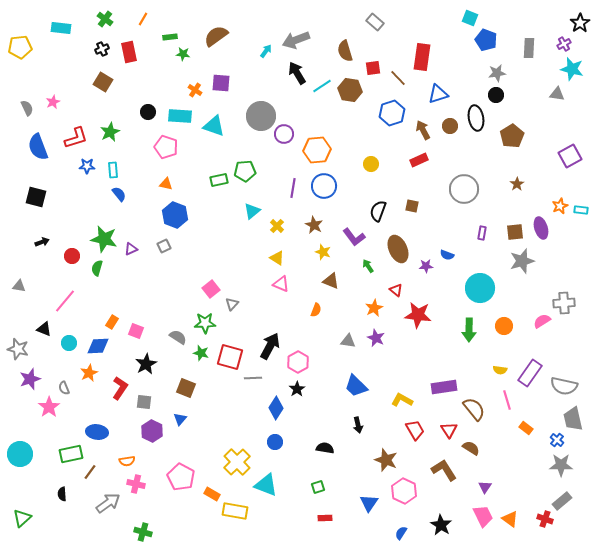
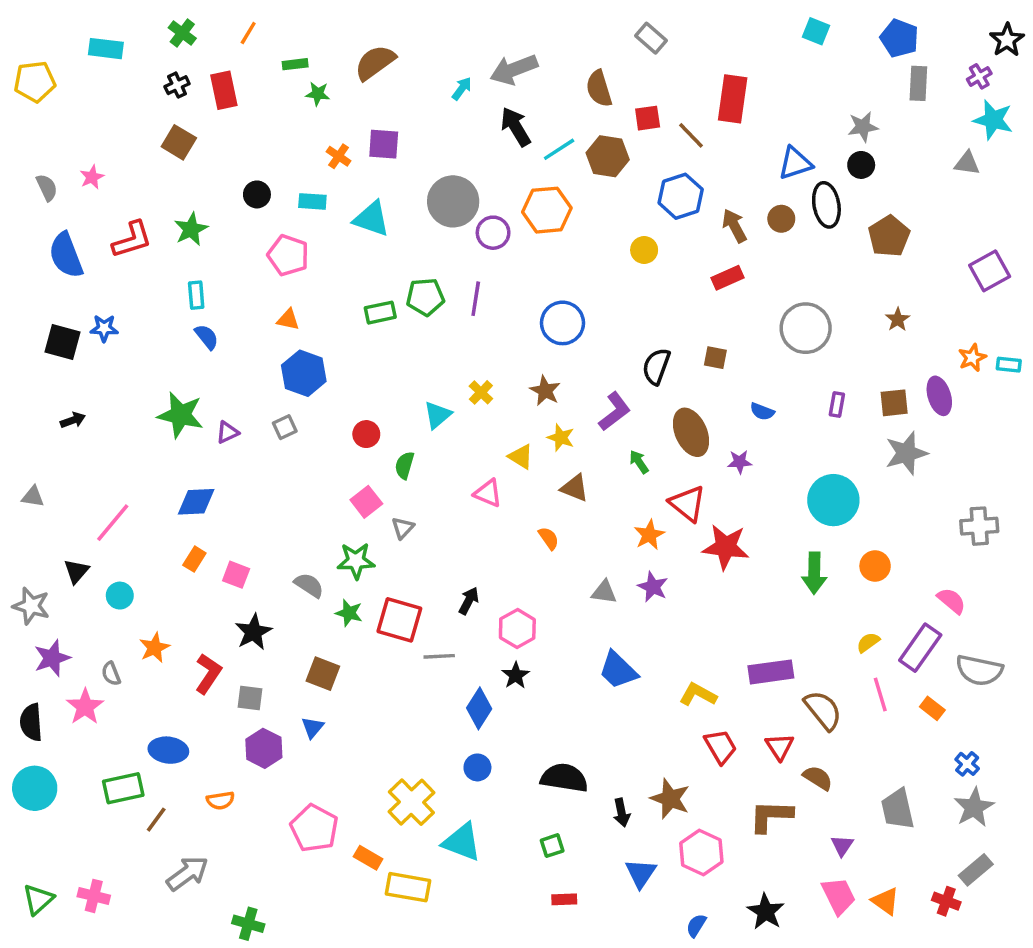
blue pentagon: (486, 40) -> (899, 38), moved
blue triangle: (438, 94) -> (795, 163), moved
cyan rectangle: (180, 116) -> (312, 201), size x0.7
orange hexagon: (317, 150) -> (547, 210), moved
yellow circle: (371, 164) -> (644, 250), moved
blue star: (87, 166) -> (104, 328), moved
purple line: (293, 188) -> (476, 299), moved
cyan triangle: (252, 211) -> (437, 415), moved
purple L-shape: (354, 237) -> (615, 411), turned -90
blue semicircle: (447, 255) -> (762, 411), moved
red circle: (72, 256) -> (366, 434), moved
yellow triangle: (277, 258) -> (521, 457), moved
green semicircle: (97, 268) -> (405, 465), moved
red triangle: (396, 290) -> (688, 504), size x1.6
orange semicircle: (316, 310) -> (549, 538), turned -56
pink semicircle: (542, 321) -> (951, 601), moved, turned 72
black triangle: (44, 329) -> (76, 571), turned 49
blue diamond: (98, 346) -> (196, 502), moved
black arrow: (270, 346) -> (469, 601), size x0.6
yellow semicircle: (500, 370) -> (868, 642), turned 136
gray trapezoid: (573, 419) -> (898, 809), moved
black arrow: (358, 425) -> (622, 813), moved
orange rectangle: (526, 428) -> (932, 708), moved
black semicircle: (325, 448) -> (564, 778), size x1.5
gray star: (561, 465) -> (974, 807), turned -30
brown L-shape: (444, 470) -> (771, 816), turned -56
pink cross: (136, 484) -> (94, 896), moved
black semicircle: (62, 494) -> (31, 722), moved, size x1.5

